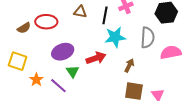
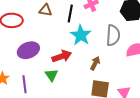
cyan star: (115, 37) -> (81, 35), turned -30
green triangle: (73, 71) -> (51, 75), moved
purple line: (58, 86) -> (25, 84), turned 42

